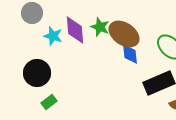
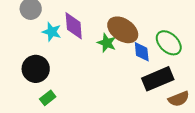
green star: (100, 27) -> (107, 43), moved
blue diamond: (130, 54) -> (142, 52), moved

